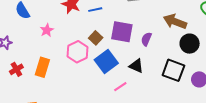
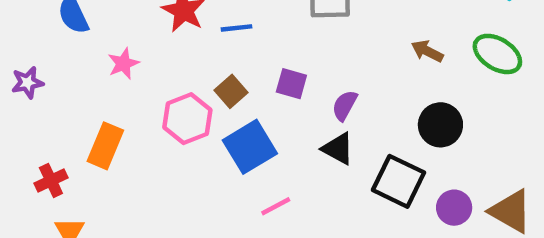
brown arrow: (175, 21) -> (427, 51), moved, size x0.6
purple square: (122, 32) -> (291, 84), size x0.6
black triangle: (136, 66) -> (338, 149), moved
red cross: (16, 69) -> (51, 180), moved

